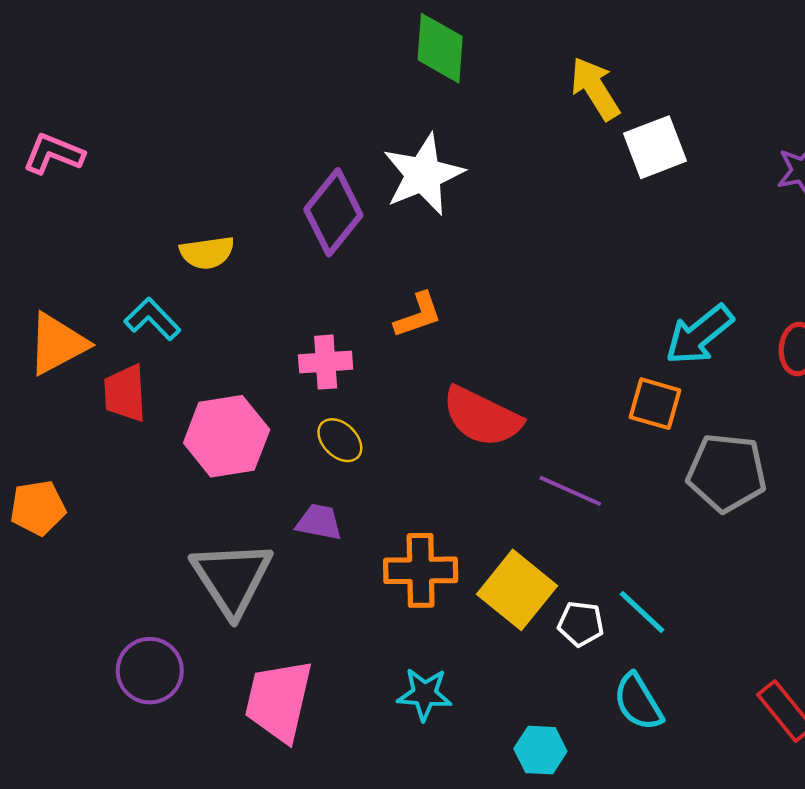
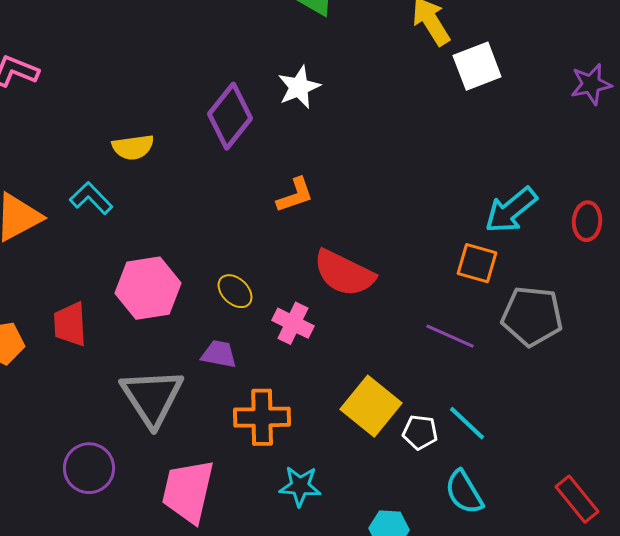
white star: (423, 174) -> (299, 87), size x0.7
pink cross: (326, 362) -> (293, 323), moved, turned 30
red trapezoid: (125, 393) -> (70, 324), moved
purple line: (570, 491) -> (450, 336), moved
orange cross: (421, 570) -> (262, 417), moved

